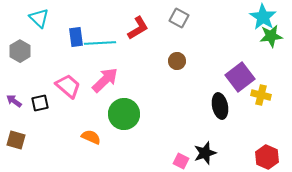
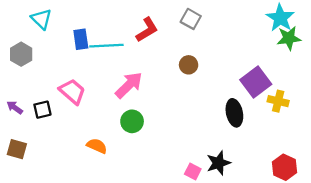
pink arrow: (105, 80) -> (129, 85), moved
green circle: (124, 114) -> (132, 121), size x0.7

